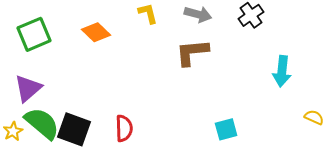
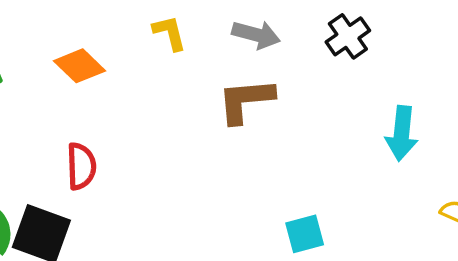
red semicircle: (124, 128) -> (81, 166), moved

